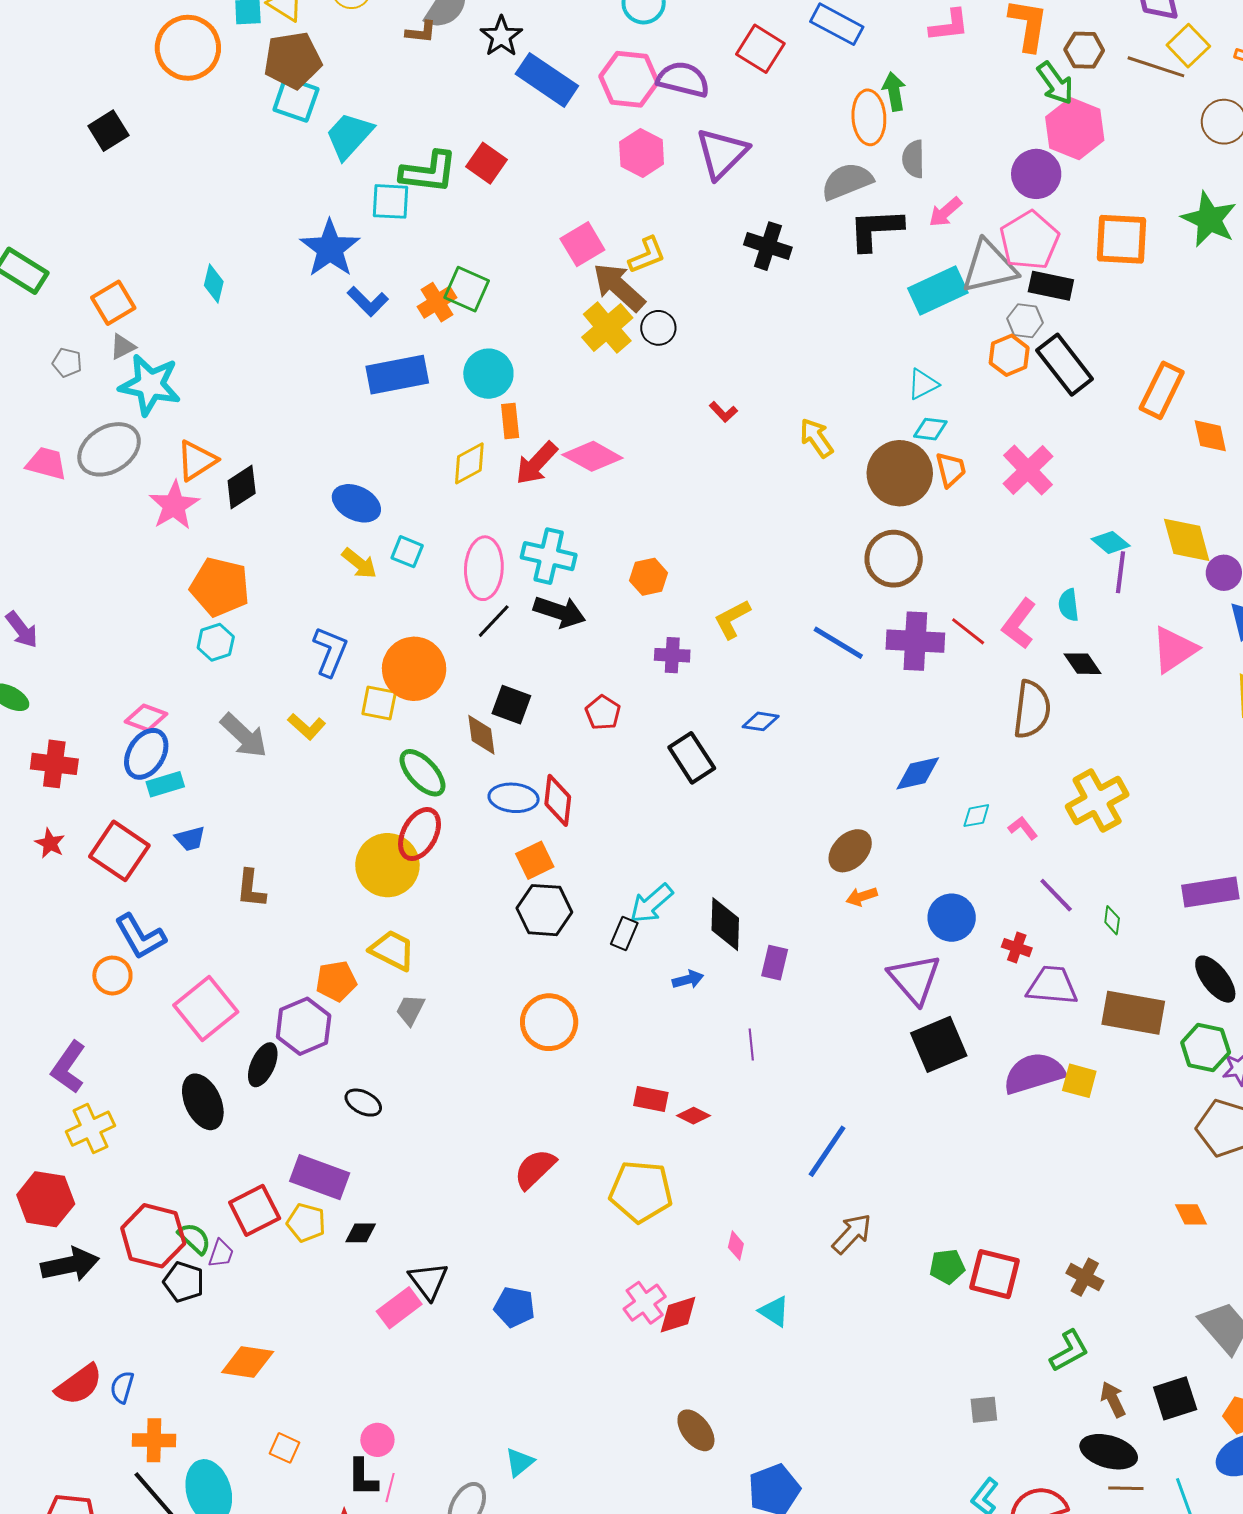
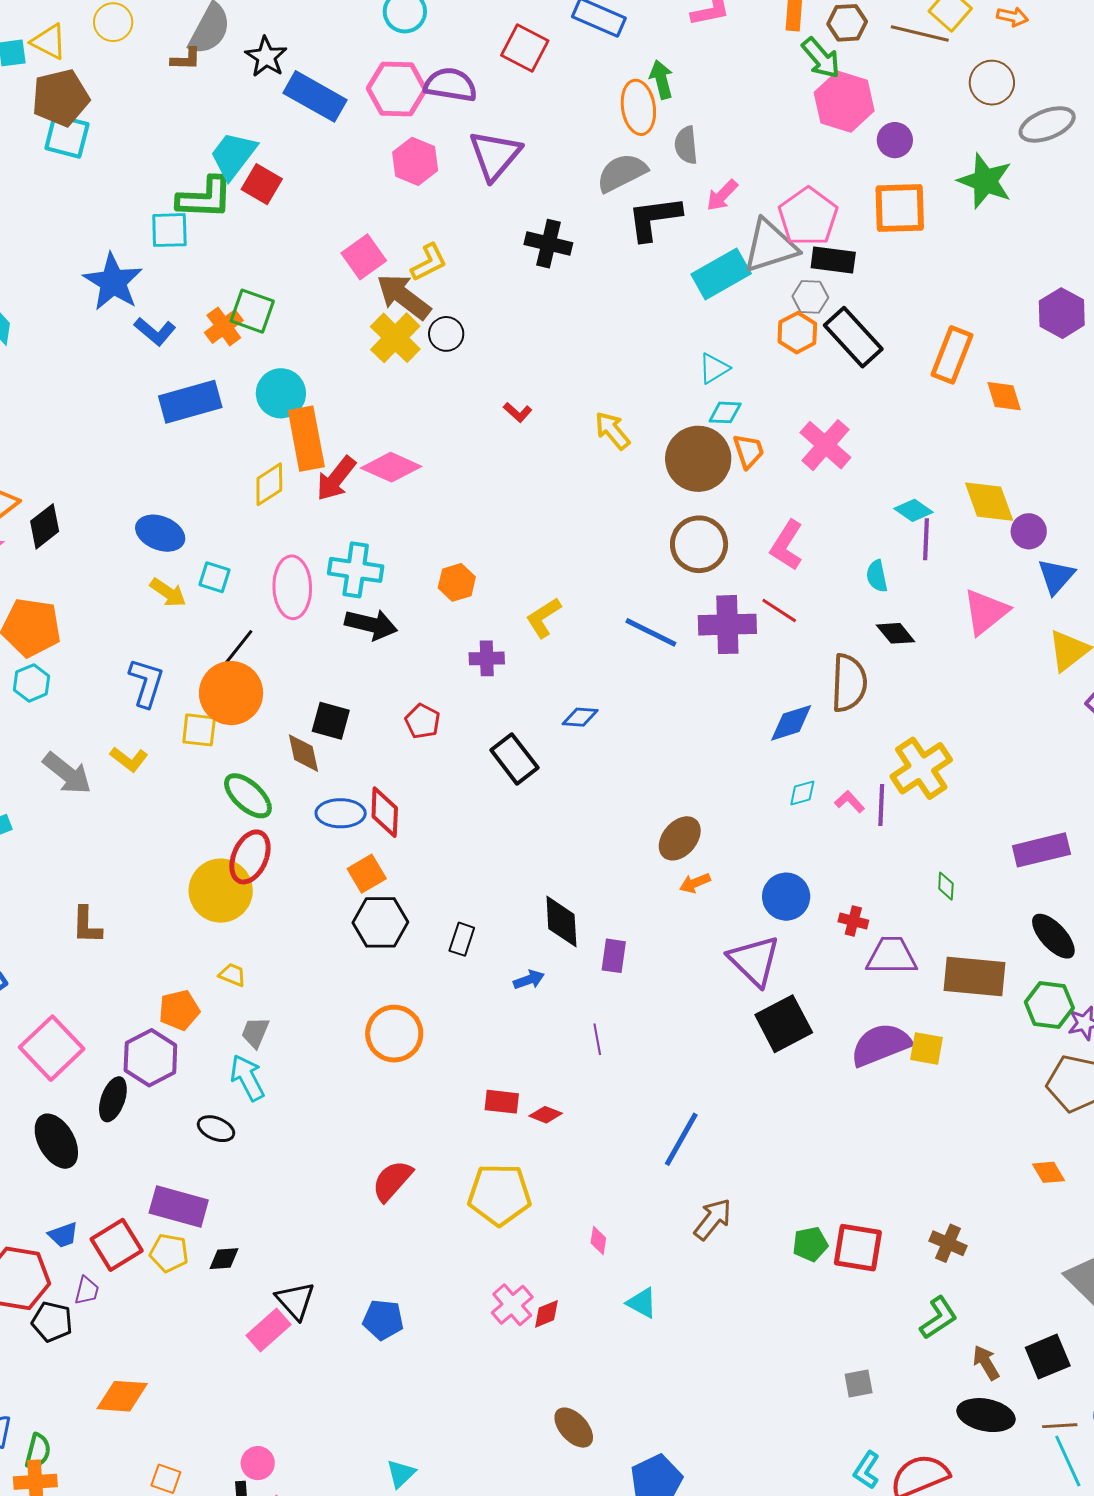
cyan trapezoid: (349, 136) -> (233, 155), moved
purple circle: (1036, 174) -> (895, 140), moved, size x0.7
orange rectangle: (510, 421) -> (306, 439), size x1.8
black line: (494, 621) -> (239, 647), moved
pink L-shape: (1019, 624) -> (787, 545), moved
blue diamond: (918, 773) -> (791, 723), moved
blue trapezoid: (190, 839) -> (63, 1235), moved
purple line: (1056, 895) -> (881, 805), moved, turned 51
cyan arrow: (651, 903) -> (247, 1078), moved, turned 108
yellow trapezoid: (392, 950) -> (232, 975), size x0.6
green semicircle: (194, 1238) -> (38, 1451), moved, turned 66
red diamond: (678, 1315) -> (546, 1314), size x0.7
brown line: (1126, 1488) -> (1060, 1426), moved

